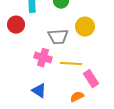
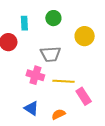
yellow circle: (85, 27) -> (85, 36), moved
orange semicircle: (77, 97) -> (58, 114), moved

